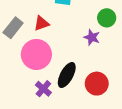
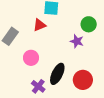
red triangle: (41, 23) -> (40, 25), moved
pink circle: (36, 54) -> (31, 58), size x0.6

